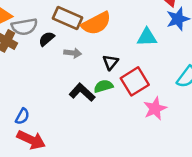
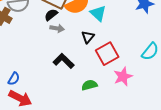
cyan triangle: (147, 37) -> (98, 13), moved, turned 42
black semicircle: (47, 39) -> (51, 15), moved
green semicircle: (103, 86) -> (89, 85), moved

